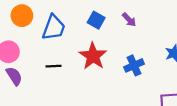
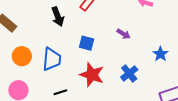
purple arrow: (129, 20) -> (124, 34), moved

